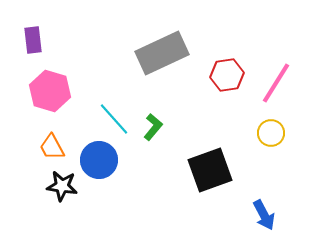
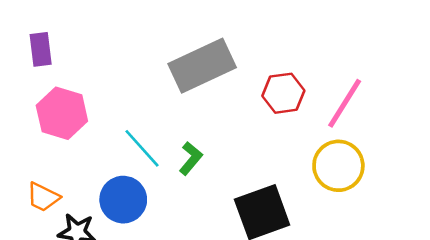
yellow circle: (271, 133) -> (338, 166), size x1.5
orange trapezoid: (52, 147) -> (43, 197), moved, turned -36

